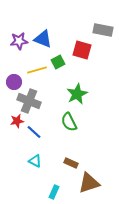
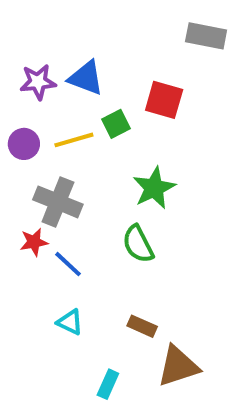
gray rectangle: (103, 30) -> (206, 36), moved
purple circle: (14, 82) -> (24, 144), moved

